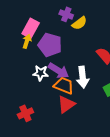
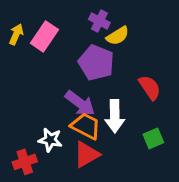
yellow arrow: (27, 41) -> (16, 34), moved
purple pentagon: (50, 45) -> (96, 63), moved
white star: (41, 73) -> (50, 140), moved

